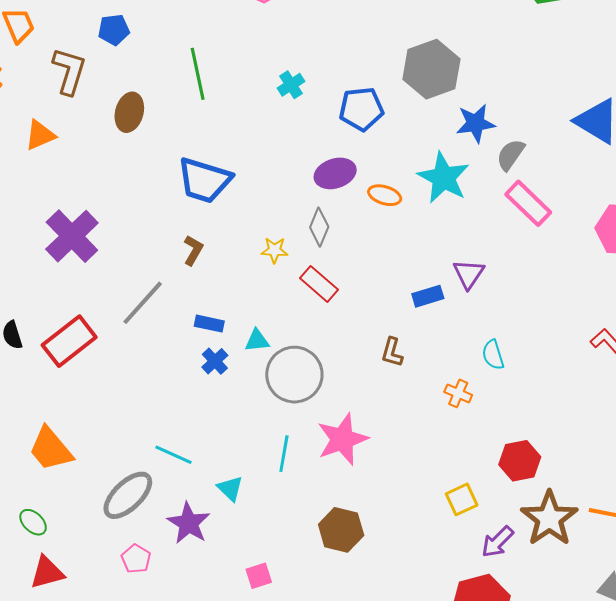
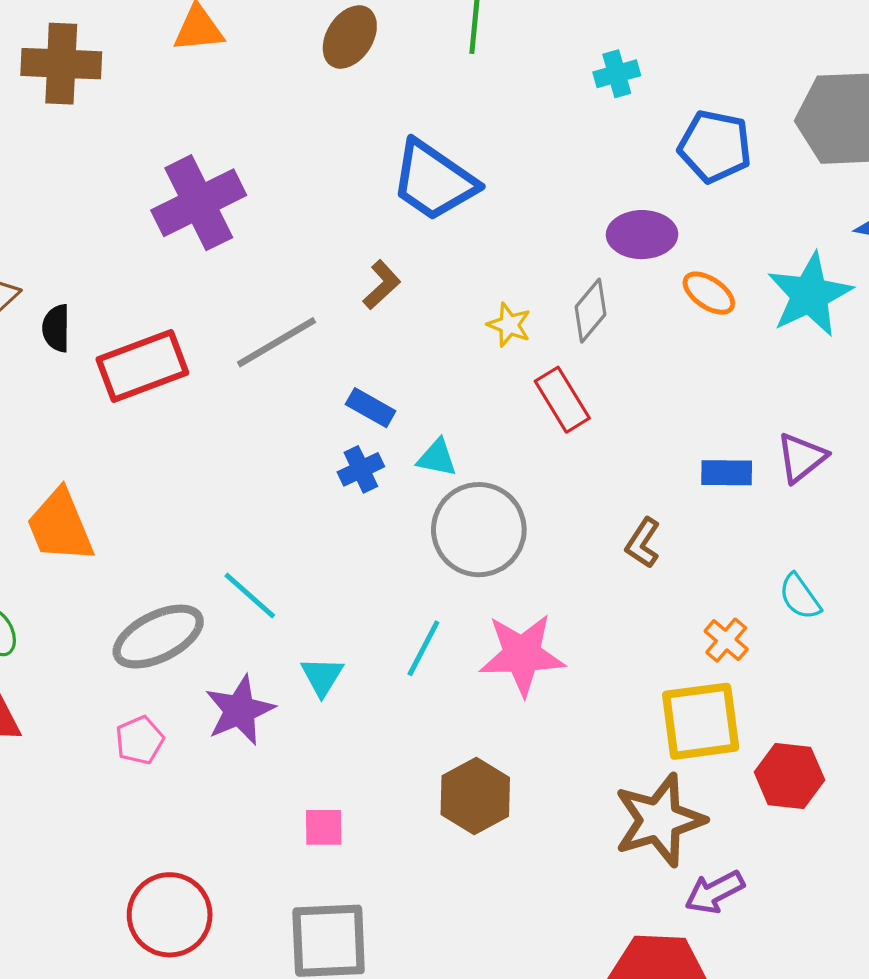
cyan semicircle: (493, 355) -> (800, 597), turned -36
yellow square: (462, 499) -> (701, 721), moved, size x1.6
brown star: (549, 518) -> (659, 820), moved

